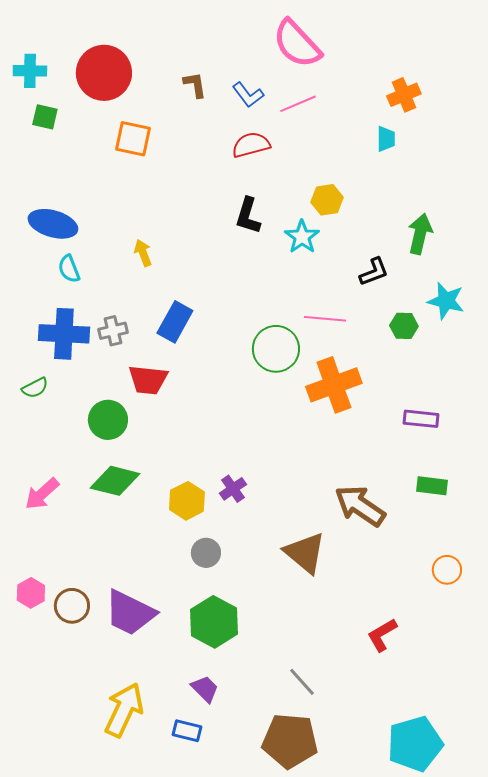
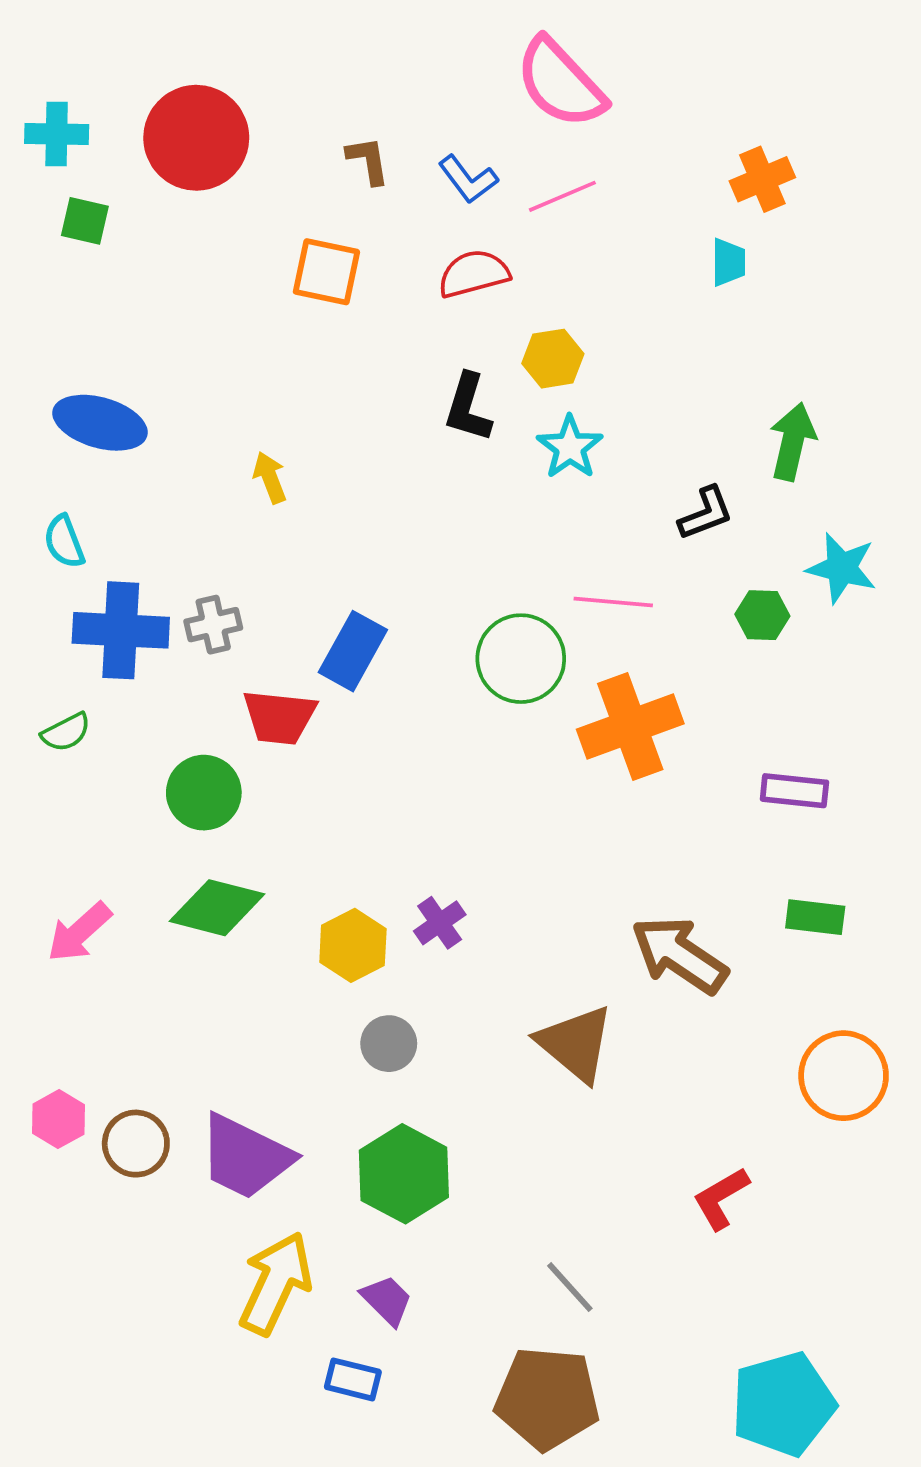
orange square: (133, 139) -> (326, 272), moved
yellow hexagon: (327, 200) -> (553, 359), moved
cyan semicircle: (69, 269) -> (64, 542), moved
blue rectangle: (175, 322) -> (353, 651), moved
orange circle: (447, 570) -> (844, 1076), size x1.6
yellow arrow: (124, 710) -> (276, 1283), moved

